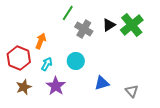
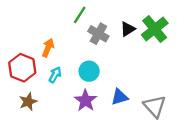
purple star: (56, 86) -> (86, 100), moved
gray triangle: (132, 91) -> (155, 106), size x1.5

